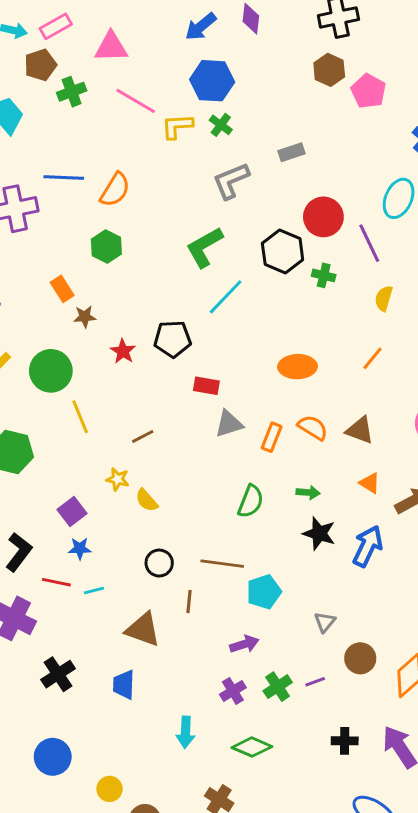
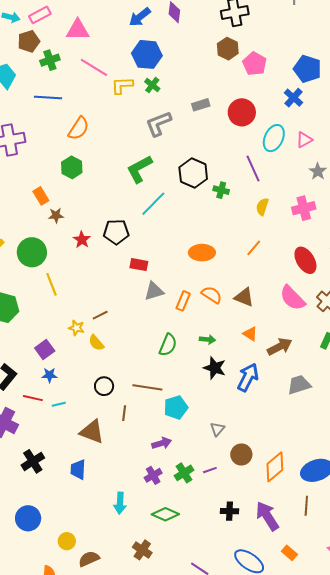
blue line: (64, 178) -> (48, 98), moved
red circle: (323, 217) -> (242, 112), moved
brown line: (143, 436) -> (100, 315), moved

